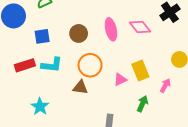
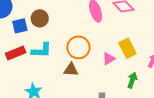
brown circle: (79, 33) -> (40, 18), moved
blue square: (42, 36) -> (20, 26), moved

